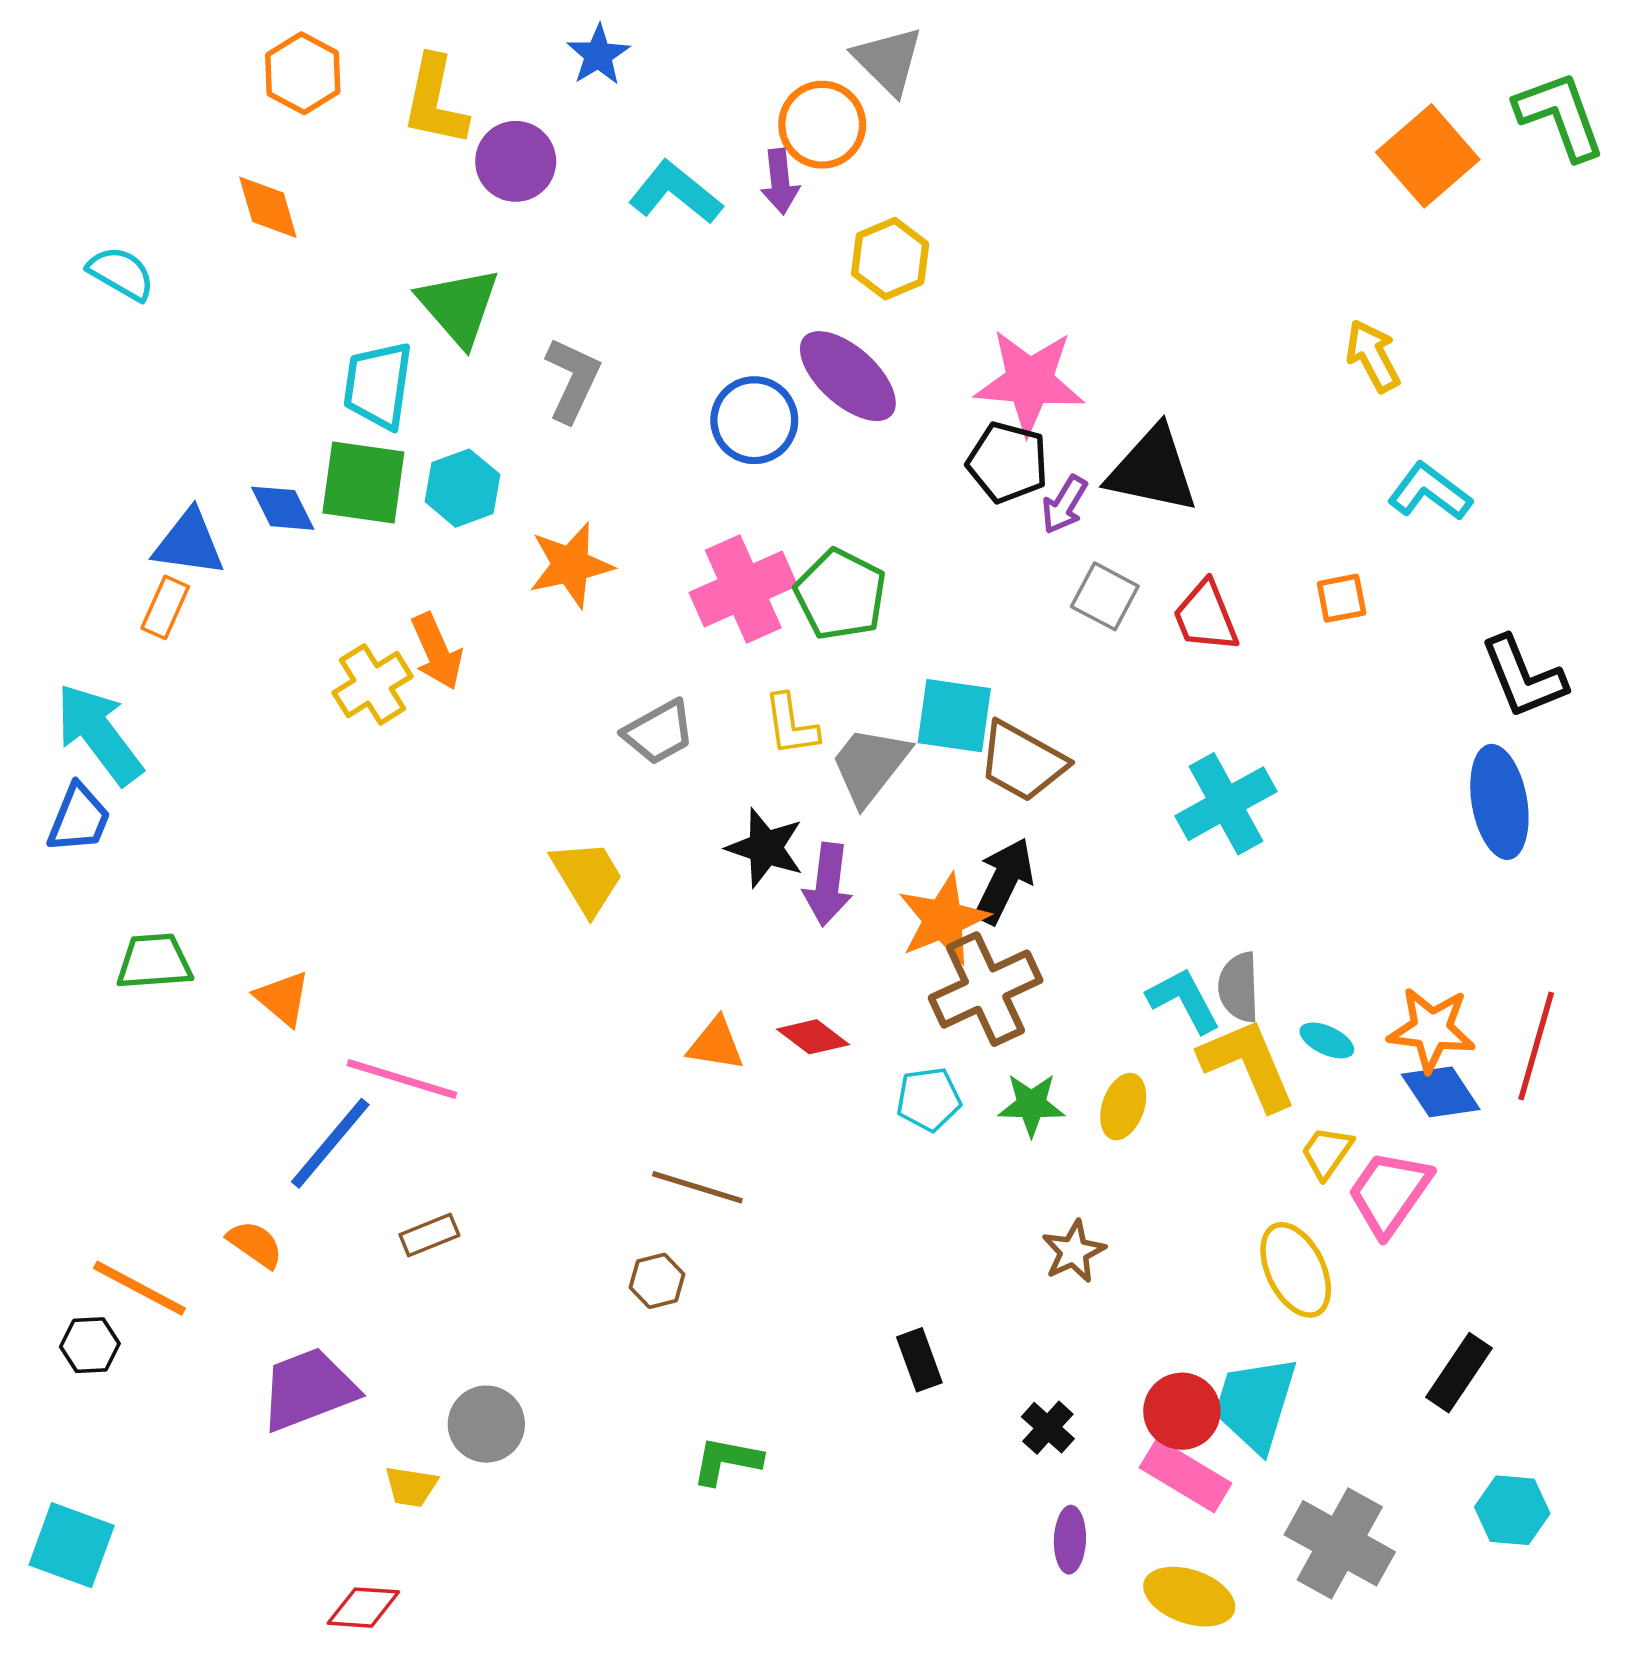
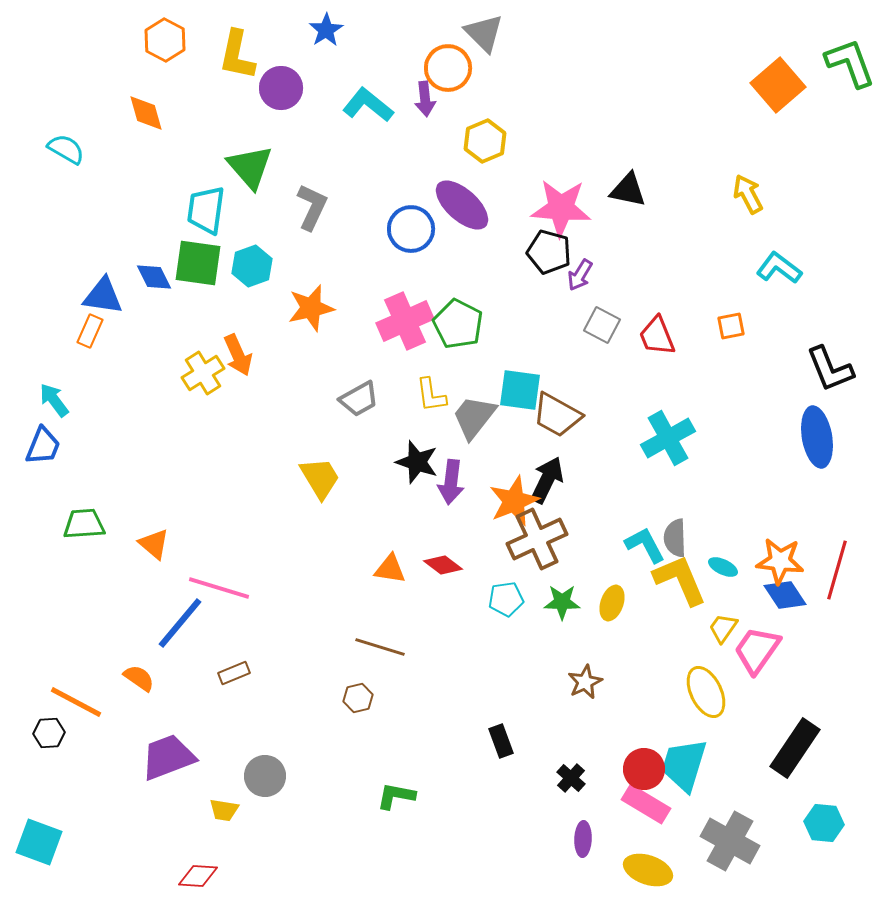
black triangle: (1153, 470) -> (628, 190), moved, size x0.7
cyan arrow: (99, 734) -> (54, 400), size x0.6
black rectangle: (1459, 1373) -> (795, 748), size x1.4

